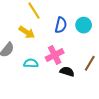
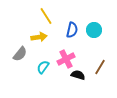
yellow arrow: (27, 32) -> (39, 37), turned -42
cyan semicircle: (31, 63) -> (43, 67), turned -56

